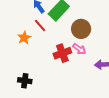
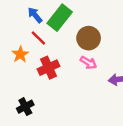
red cross: (62, 53) -> (49, 68), moved
black cross: (25, 81) -> (25, 107), turned -32

